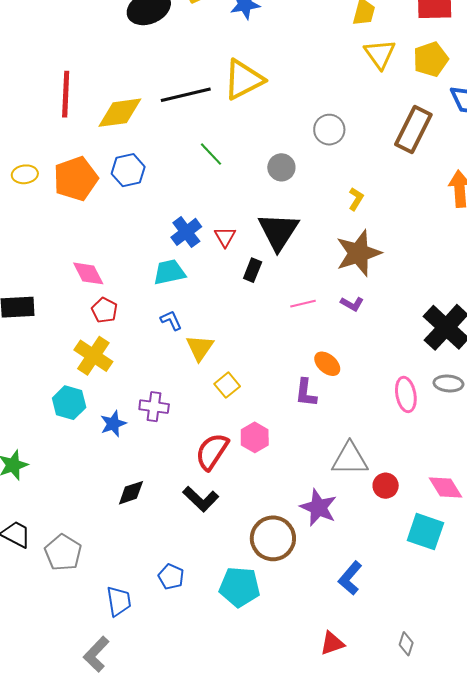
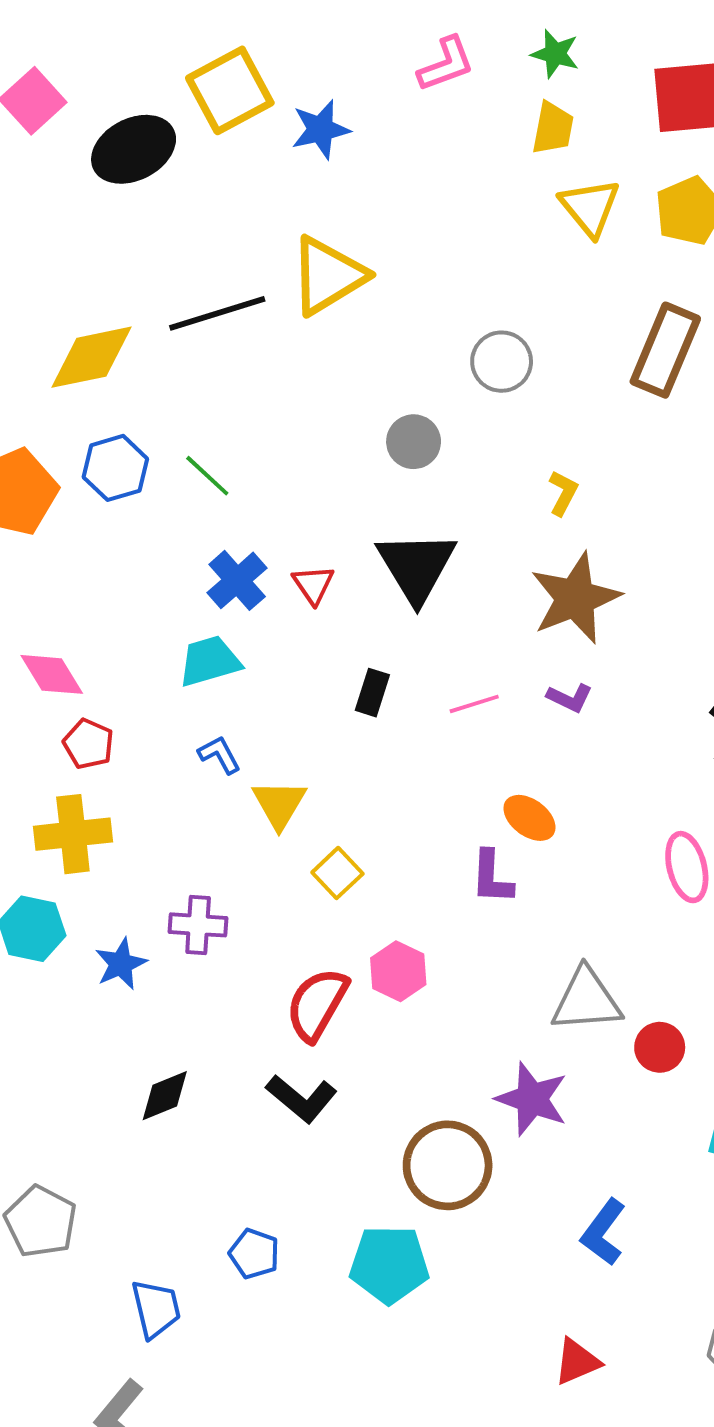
green line: (211, 154) -> (207, 476), moved
black rectangle: (253, 270) -> (372, 693), moved
yellow cross: (93, 356) -> (73, 834), turned -36

